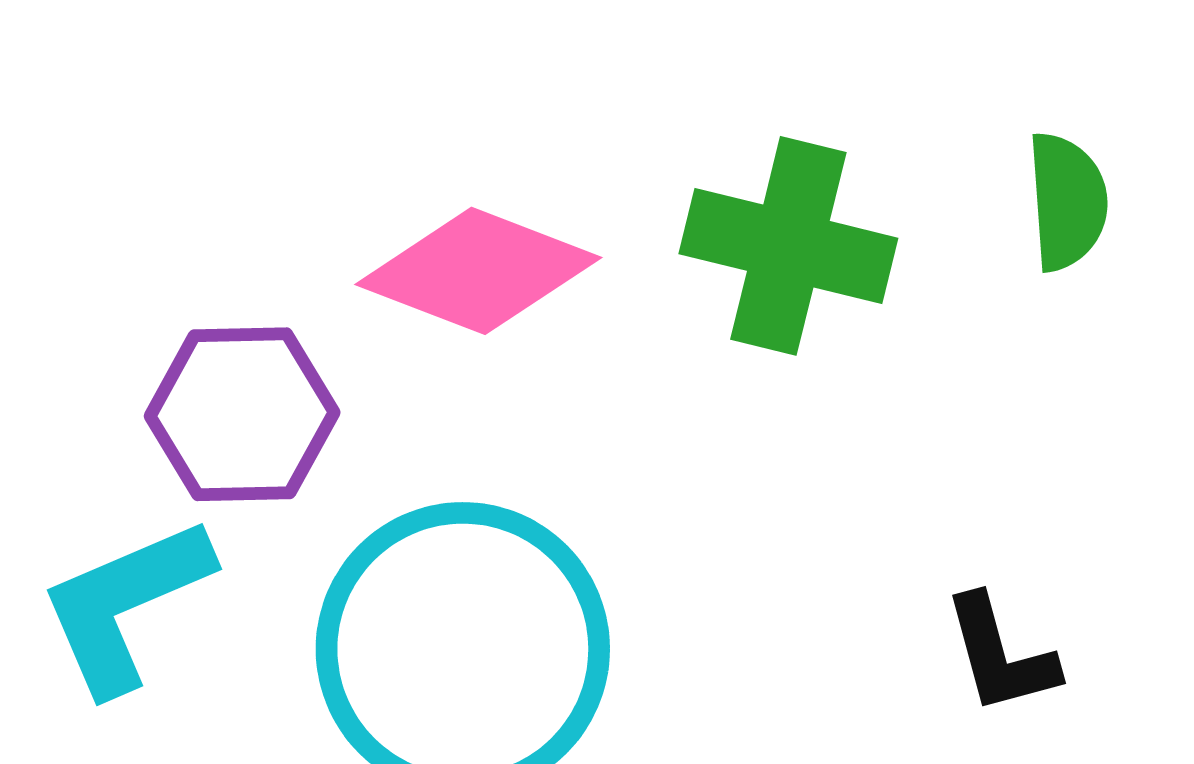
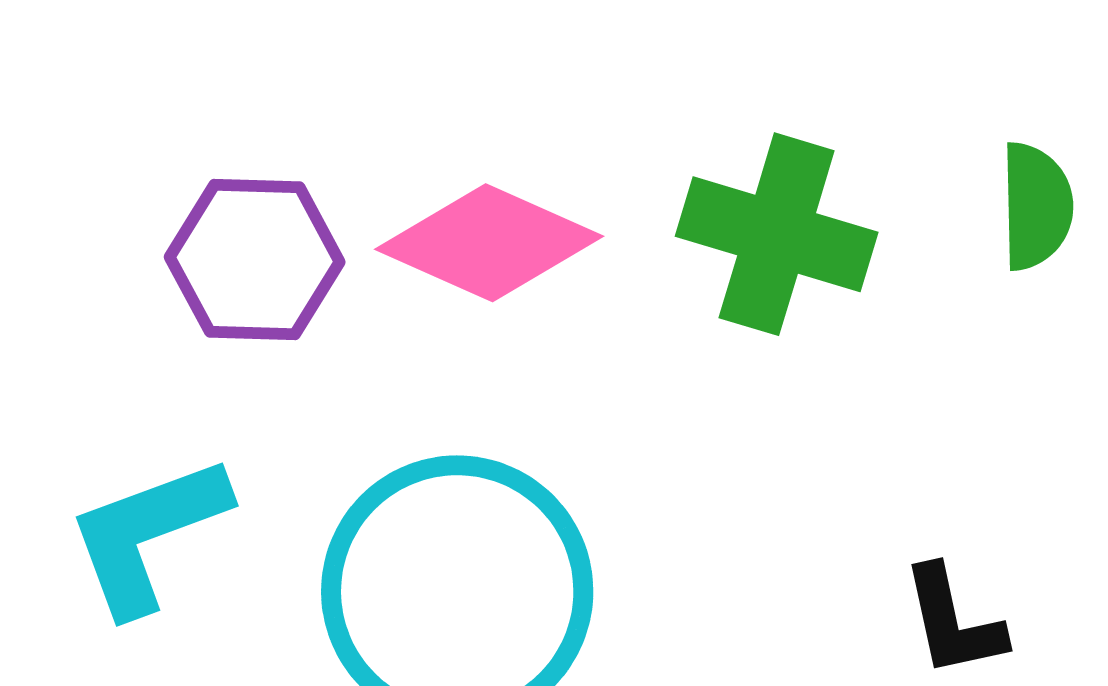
purple hexagon: (242, 414) -> (255, 260), moved

